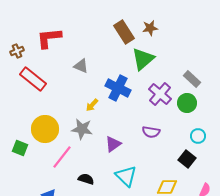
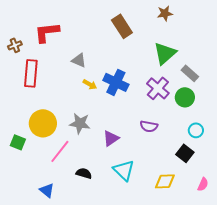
brown star: (150, 28) -> (165, 13), moved
green triangle: (143, 59) -> (165, 53), moved
red rectangle: (33, 79) -> (31, 73), turned 56
yellow arrow: (92, 105) -> (90, 84), moved, turned -104

